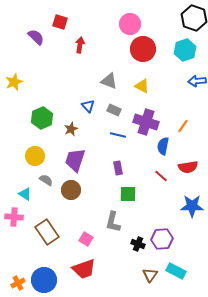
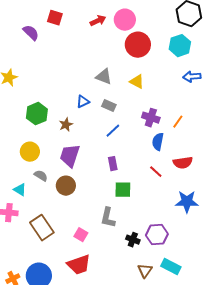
red arrow: (80, 45) -> (98, 21), moved, turned 56
blue triangle: (88, 106) -> (83, 102), turned 48
purple cross: (146, 122) -> (151, 118), moved, size x0.7
blue line: (118, 135) -> (113, 131), turned -56

